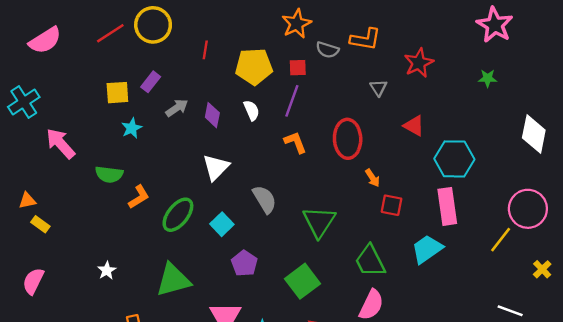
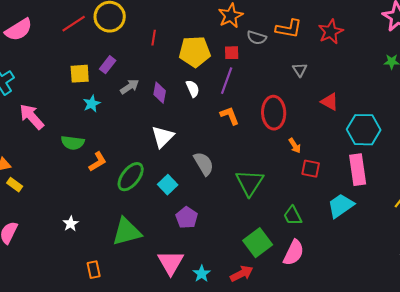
red star: (419, 63) -> (331, 32), moved
green trapezoid: (370, 261) -> (293, 216), size x0.7
green square: (303, 281) -> (258, 243), moved

